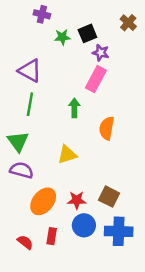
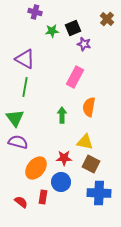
pink rectangle: (96, 79) -> (75, 77), moved
green arrow: (74, 108) -> (62, 115), moved
yellow triangle: (67, 155) -> (85, 142), moved, turned 30
red star: (77, 200) -> (64, 158), moved
blue circle: (84, 225) -> (61, 182), moved

